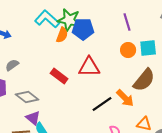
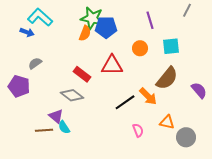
cyan L-shape: (47, 19) -> (40, 17), moved
orange circle: (128, 50) -> (140, 48), moved
gray diamond: (27, 97) -> (72, 95), moved

